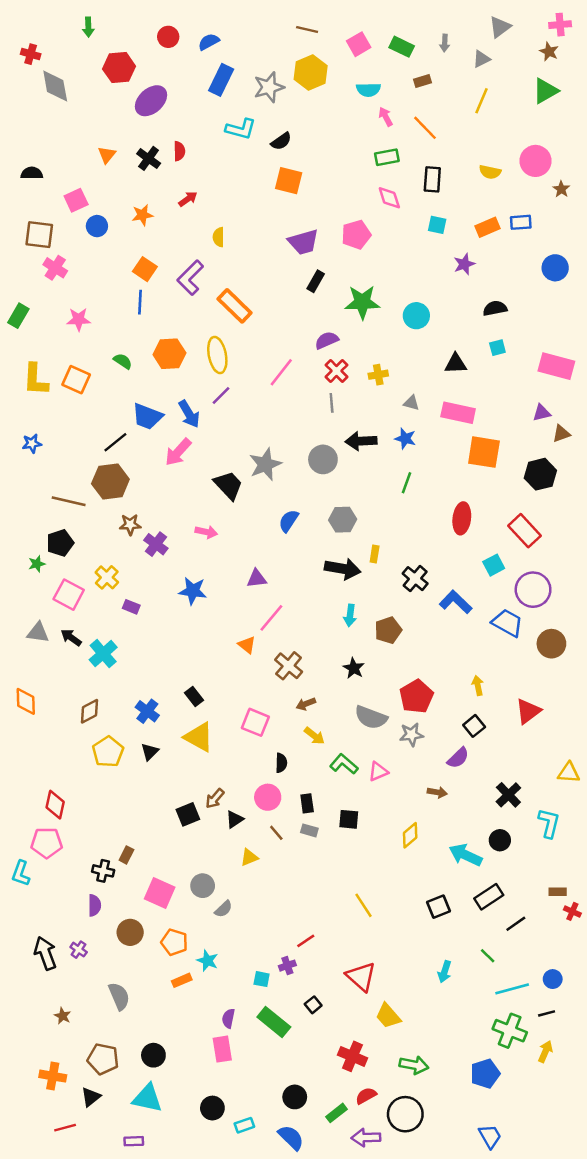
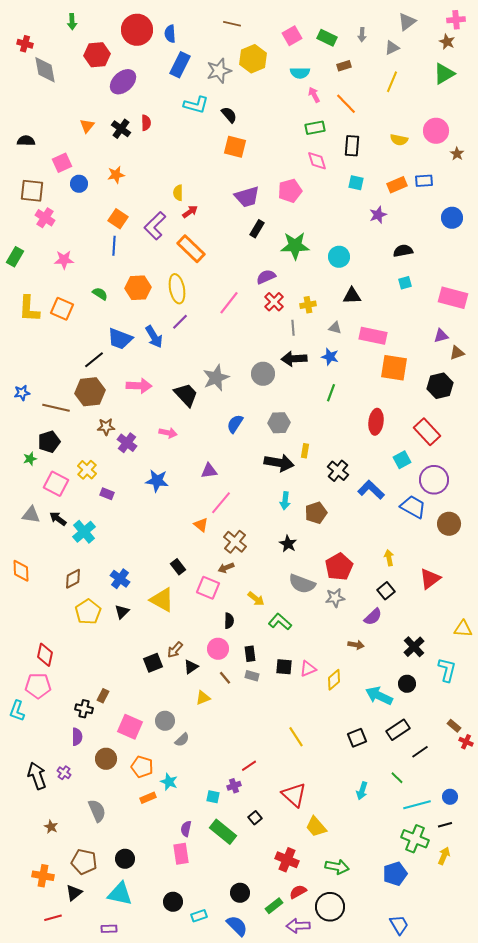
brown line: (307, 29) -> (232, 24), moved
red circle: (168, 37) -> (137, 30), size x1.8
blue semicircle: (209, 42) -> (170, 34), turned -66
black semicircle: (281, 141) -> (229, 115), turned -96
red arrow: (188, 199) -> (190, 212), moved
black triangle: (456, 364) -> (352, 296), moved
gray line: (332, 403) -> (293, 328), moved
blue star: (32, 443) -> (22, 393), moved
pink arrow: (178, 452) -> (139, 386), moved, turned -130
black rectangle: (194, 697) -> (178, 567), moved
brown arrow: (306, 704) -> (226, 568), moved
pink triangle: (378, 771) -> (308, 669), moved
brown rectangle: (558, 892) -> (454, 726), turned 40

